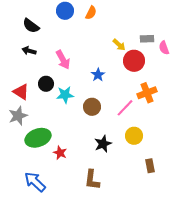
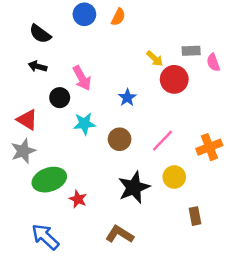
black circle: (46, 84) -> (60, 98), moved
orange cross: (147, 93) -> (209, 147), moved
black star: (103, 144) -> (134, 187), size x1.4
brown L-shape: (92, 180) -> (120, 234), turned 115

